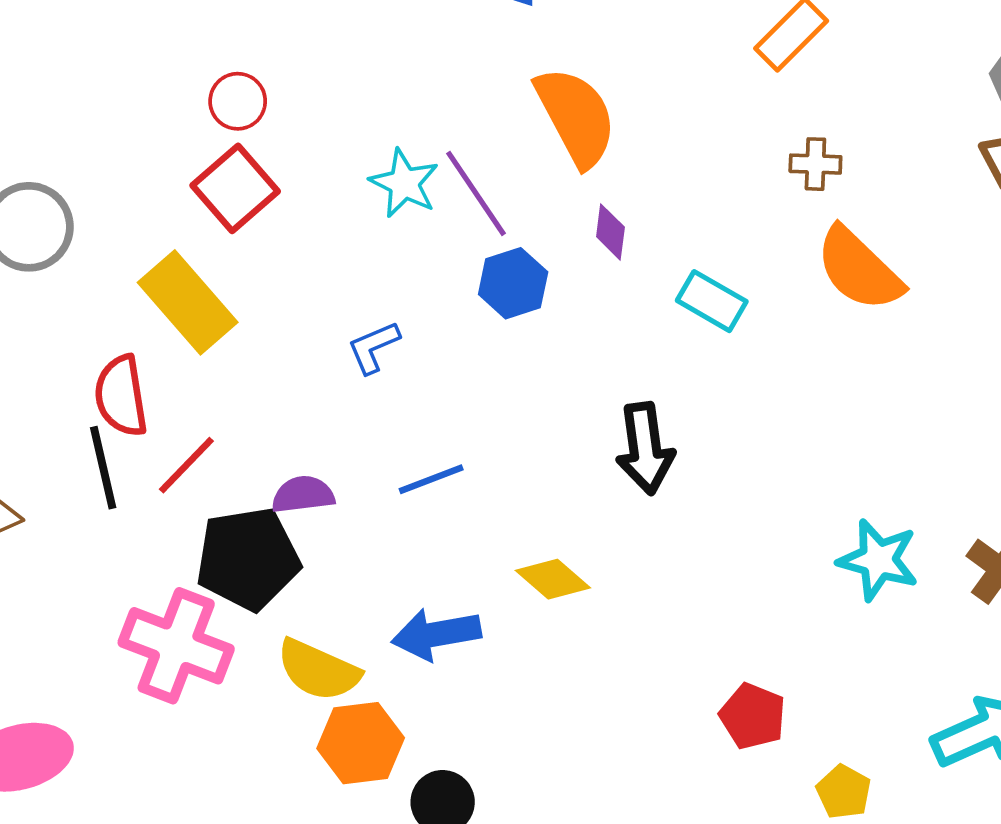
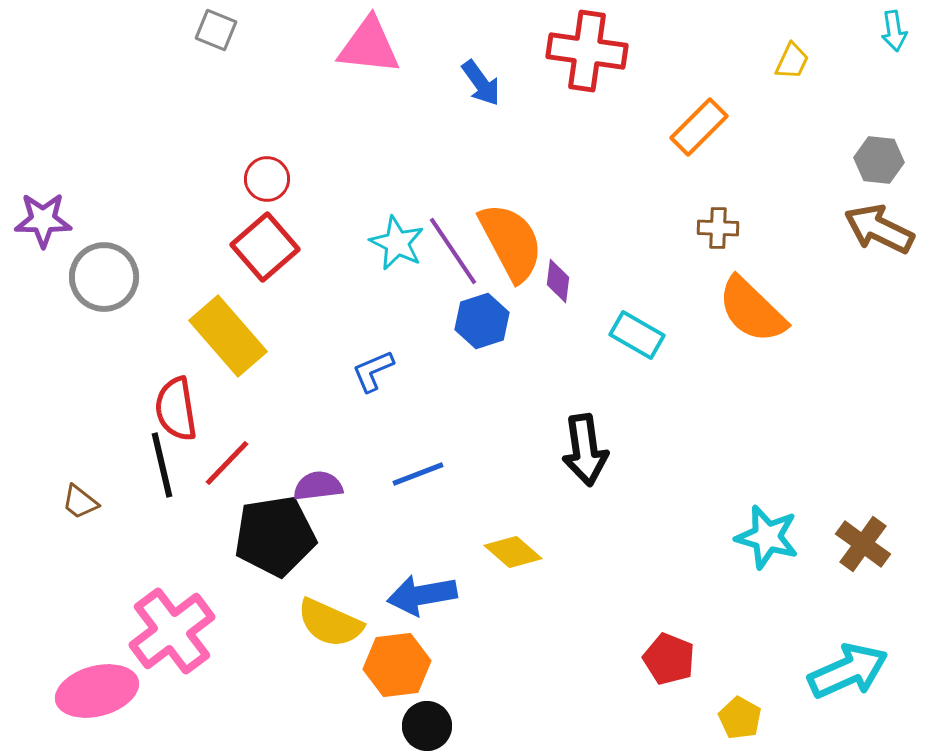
orange semicircle: (576, 117) -> (511, 242), moved
pink cross: (176, 646) -> (172, 631), moved, turned 32
orange hexagon: (361, 743) -> (397, 665), moved

